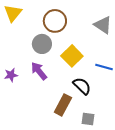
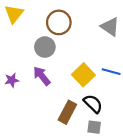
yellow square: (72, 56) -> (83, 75), moved
black semicircle: (82, 86) -> (93, 104), moved

